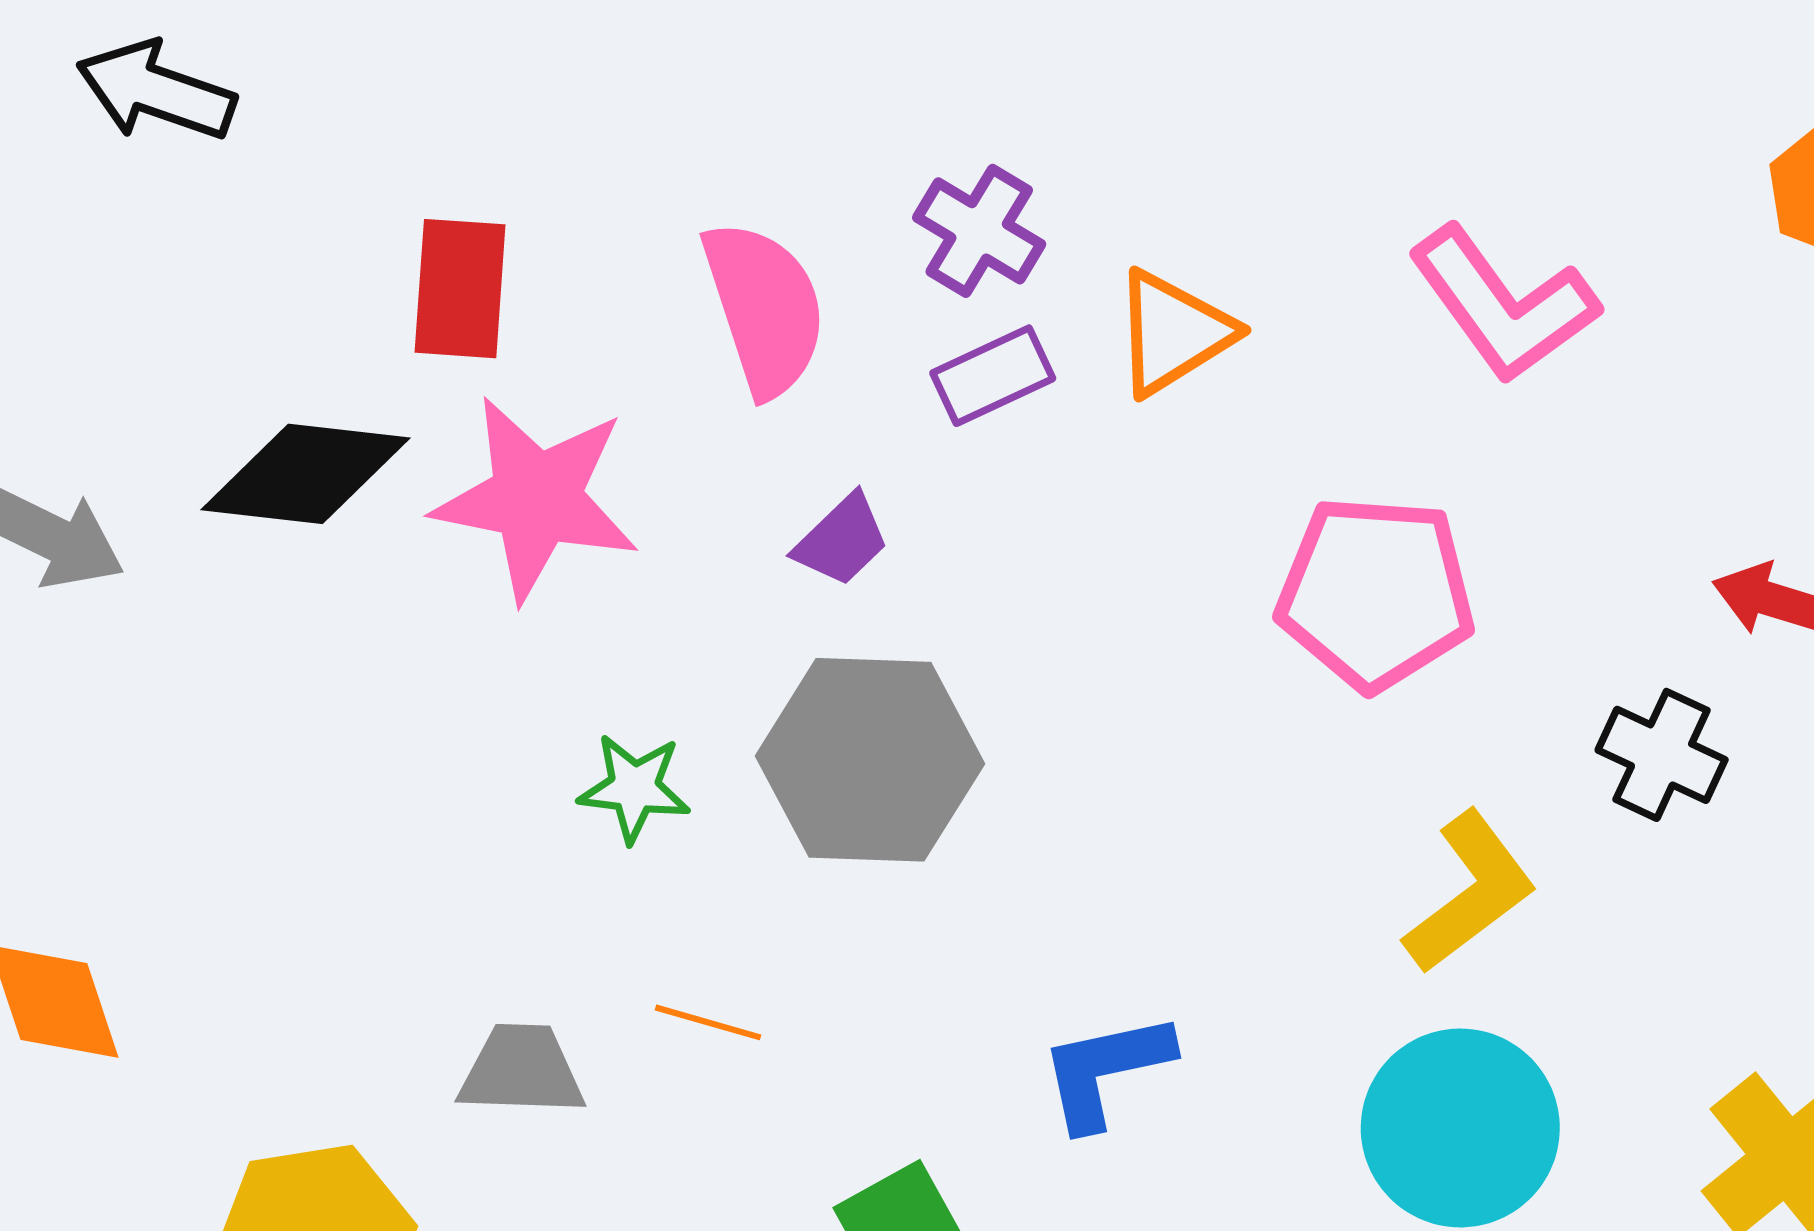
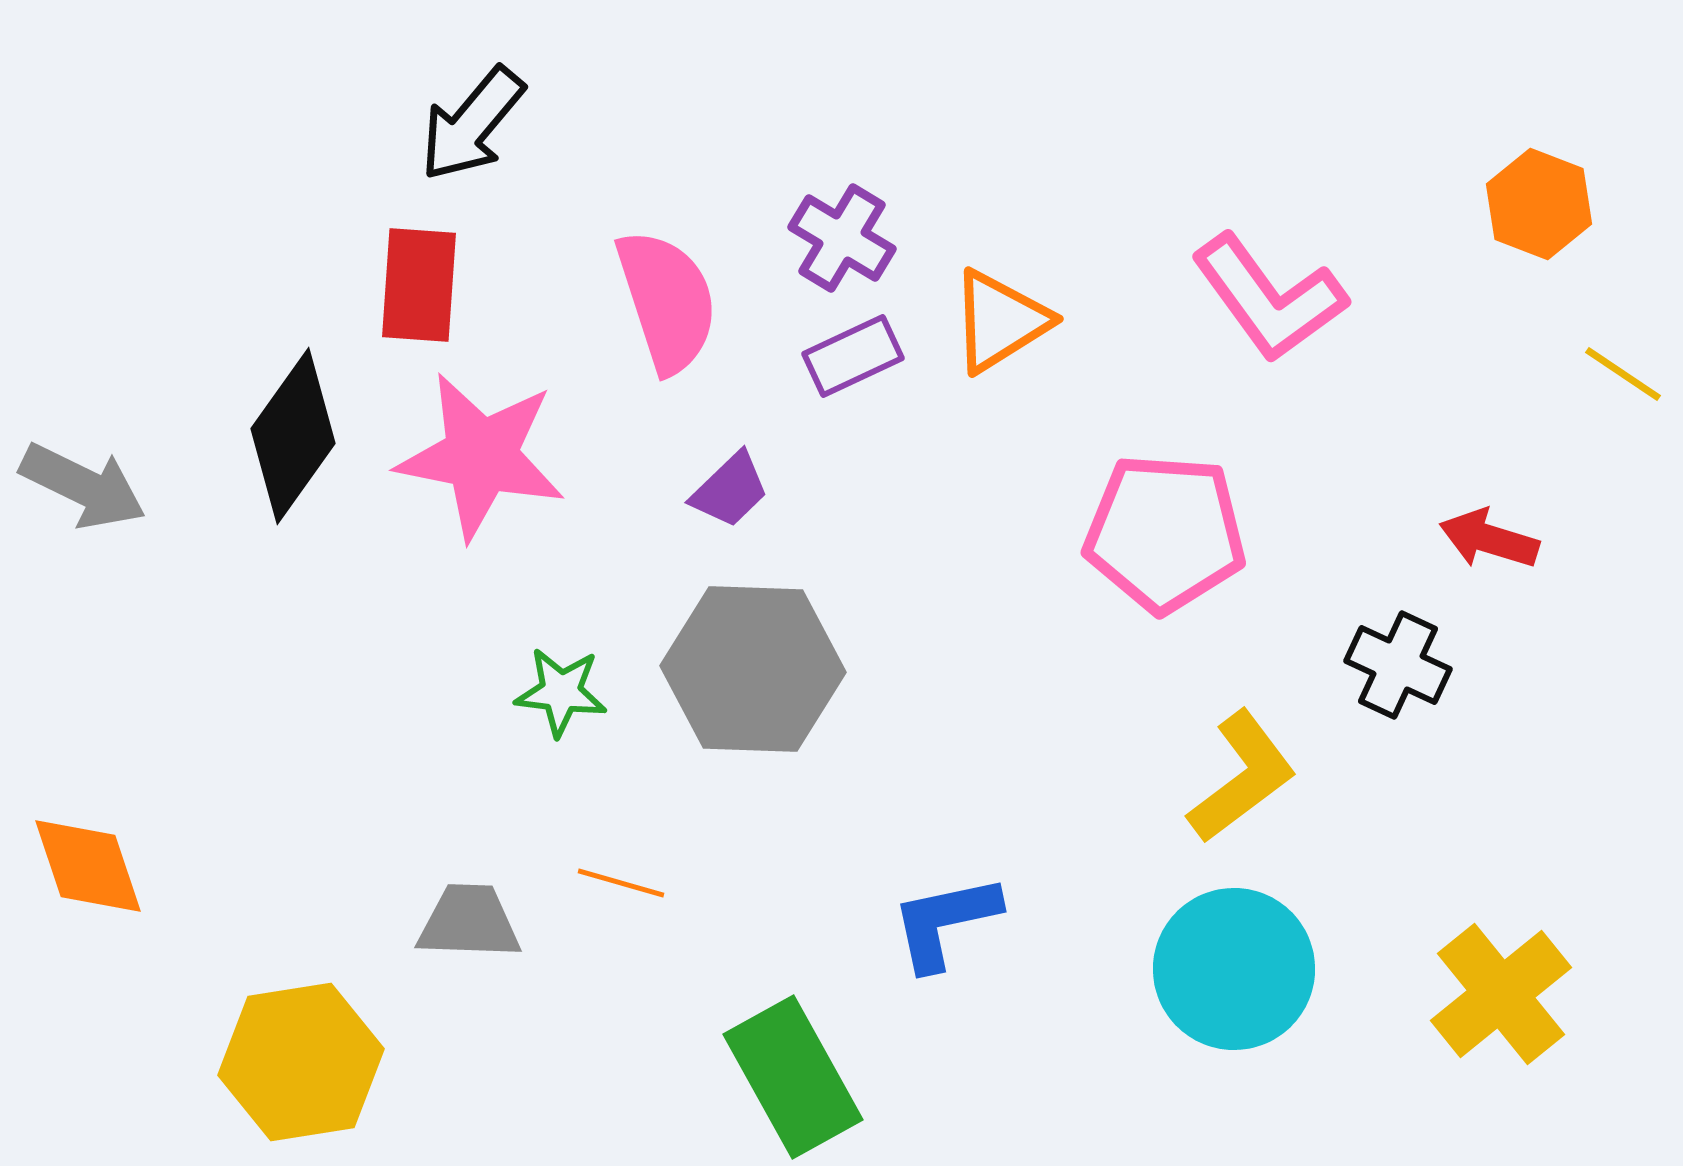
black arrow: (156, 91) -> (472, 124), moved, turned -69
black diamond: (305, 474) -> (293, 436), turned -61

